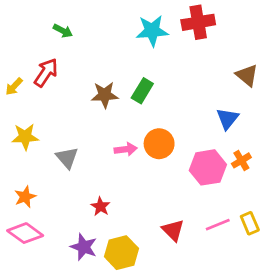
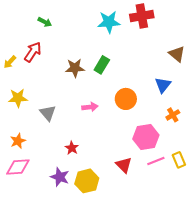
orange circle: (159, 144) -> (126, 99), moved
pink hexagon: (208, 167) -> (146, 137), moved
pink diamond: (25, 233) -> (18, 167), turned -40

